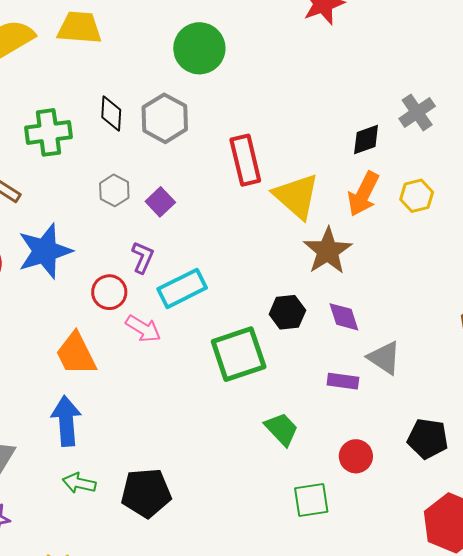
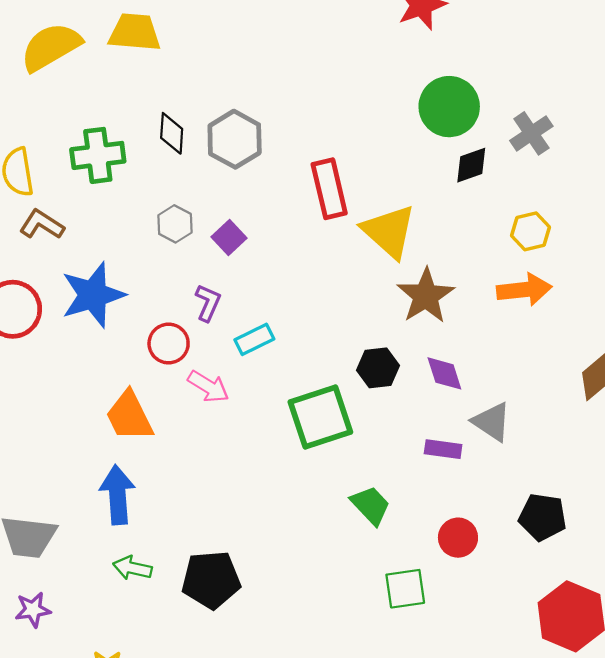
green circle: (199, 48) -> (449, 107), moved
orange arrow: (363, 194) -> (524, 290), moved, turned -123
cyan rectangle: (182, 288) -> (254, 339), size x0.7

